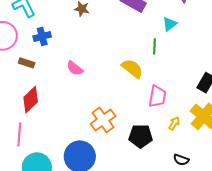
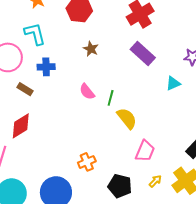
green line: (155, 46) -> (111, 98), moved
pink semicircle: (75, 68) -> (87, 92), moved
orange cross: (103, 120) -> (87, 162), size x0.7

